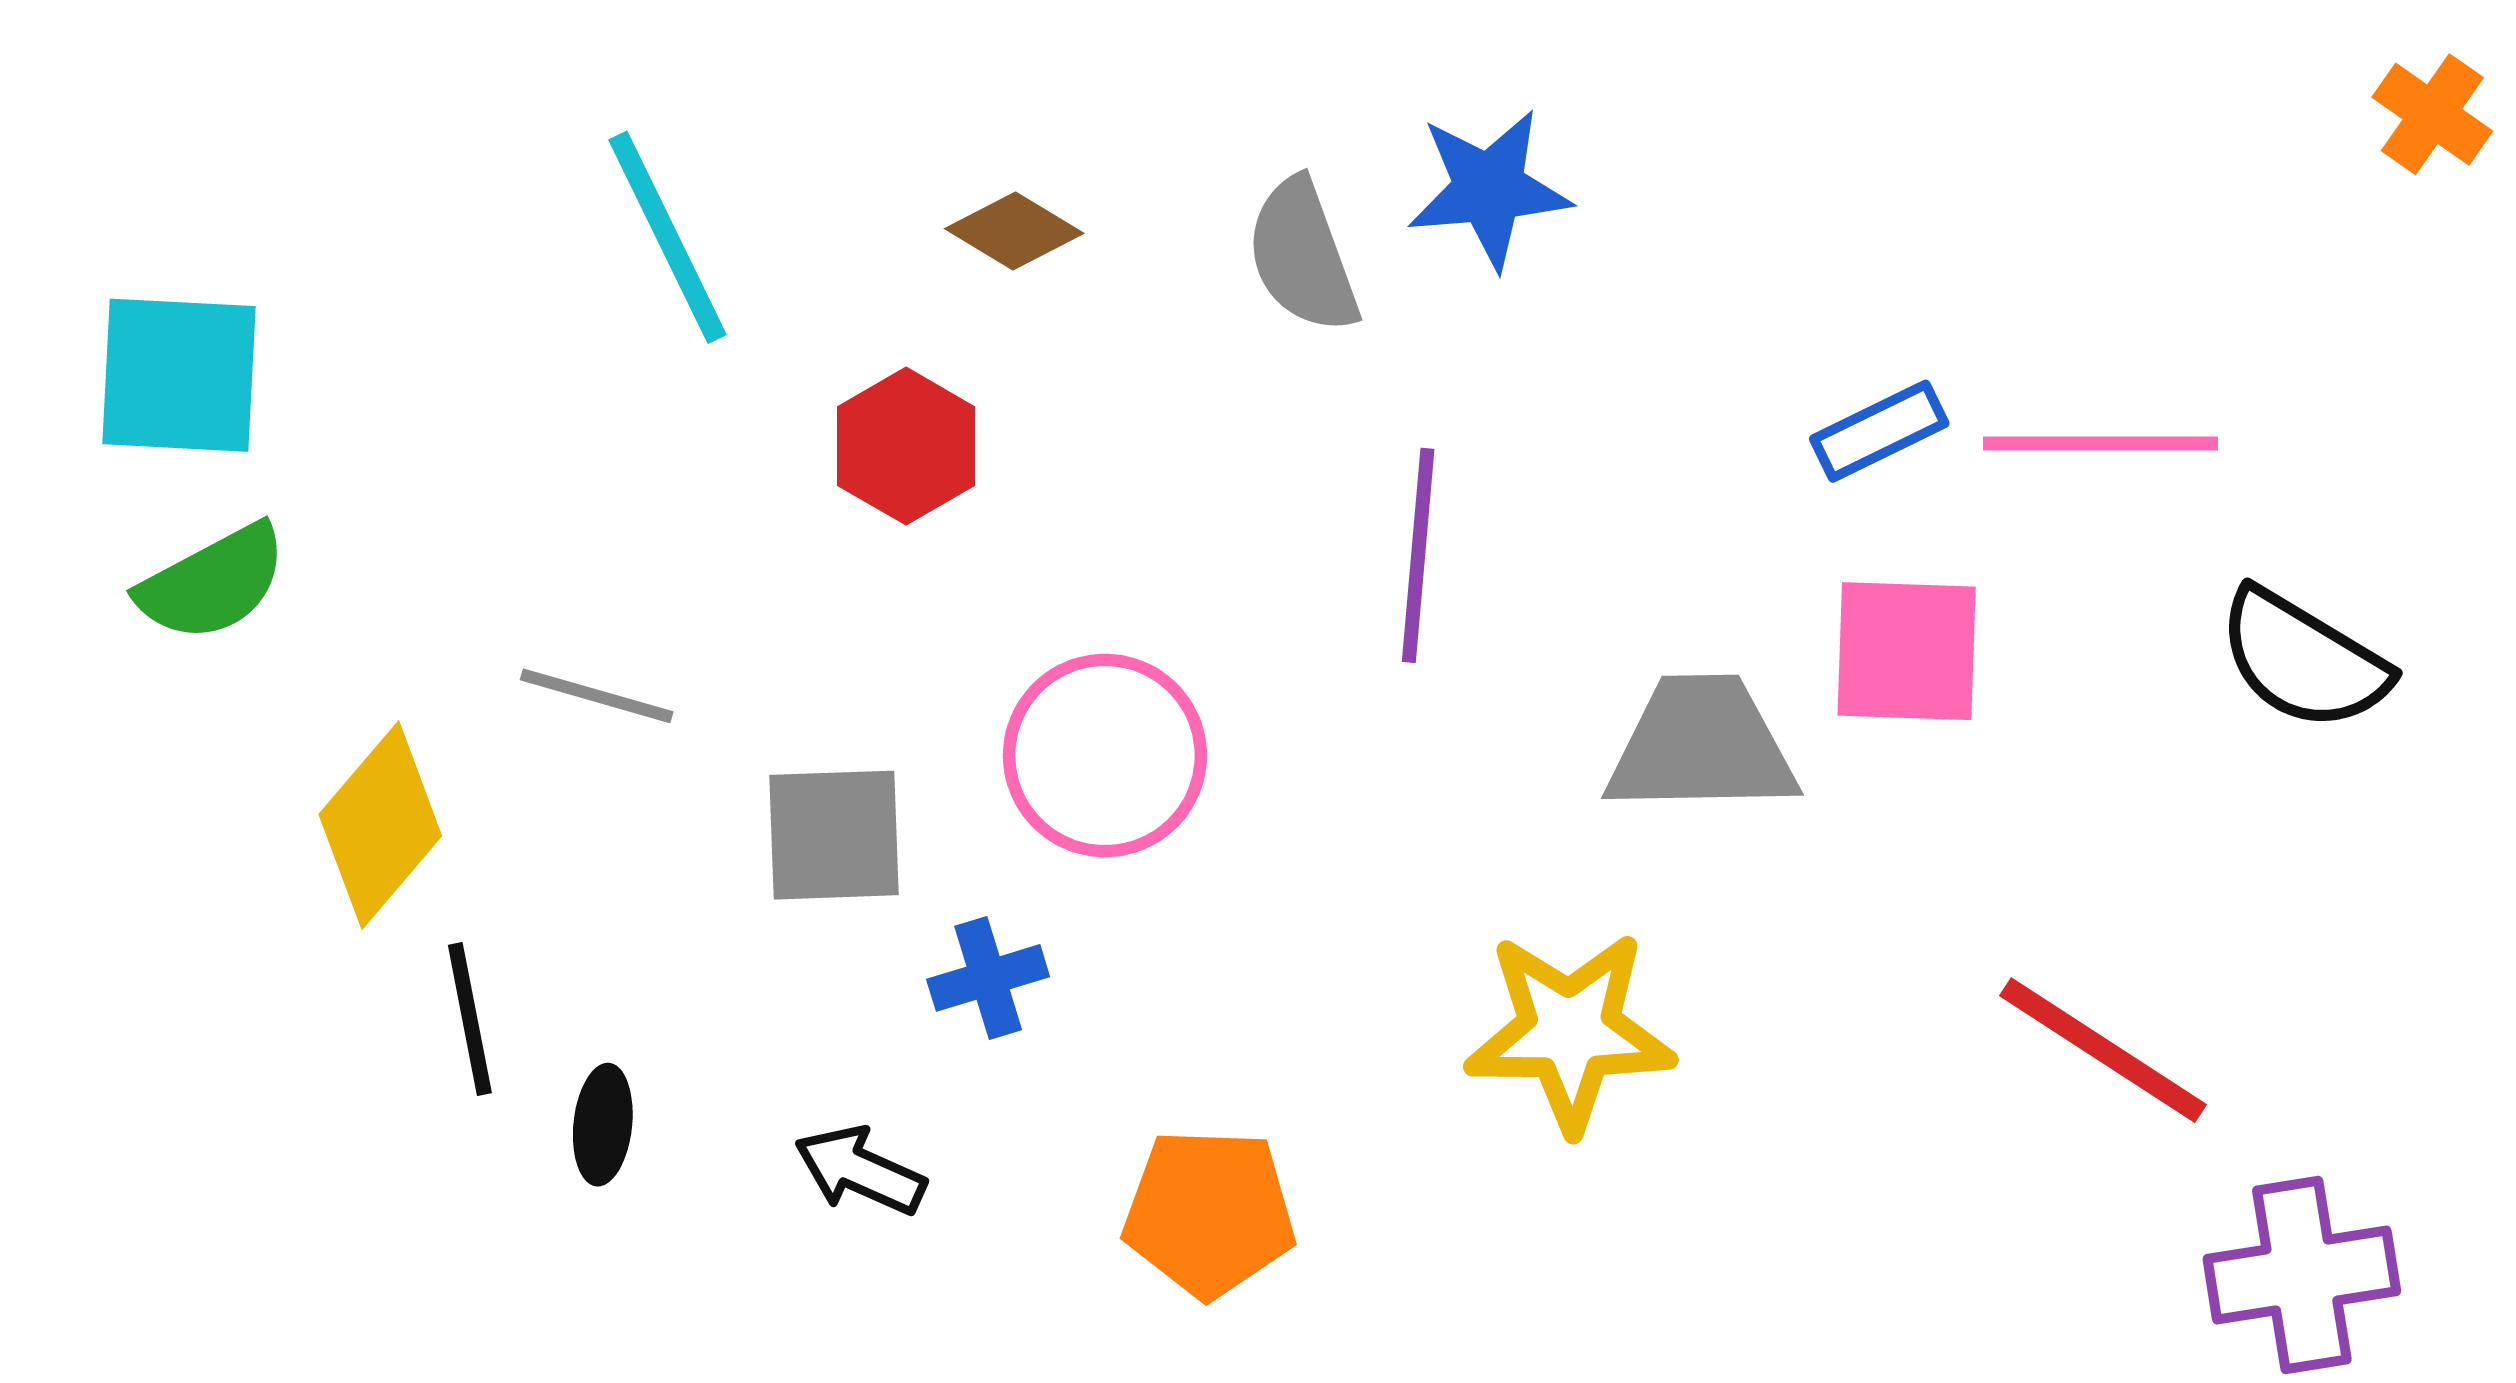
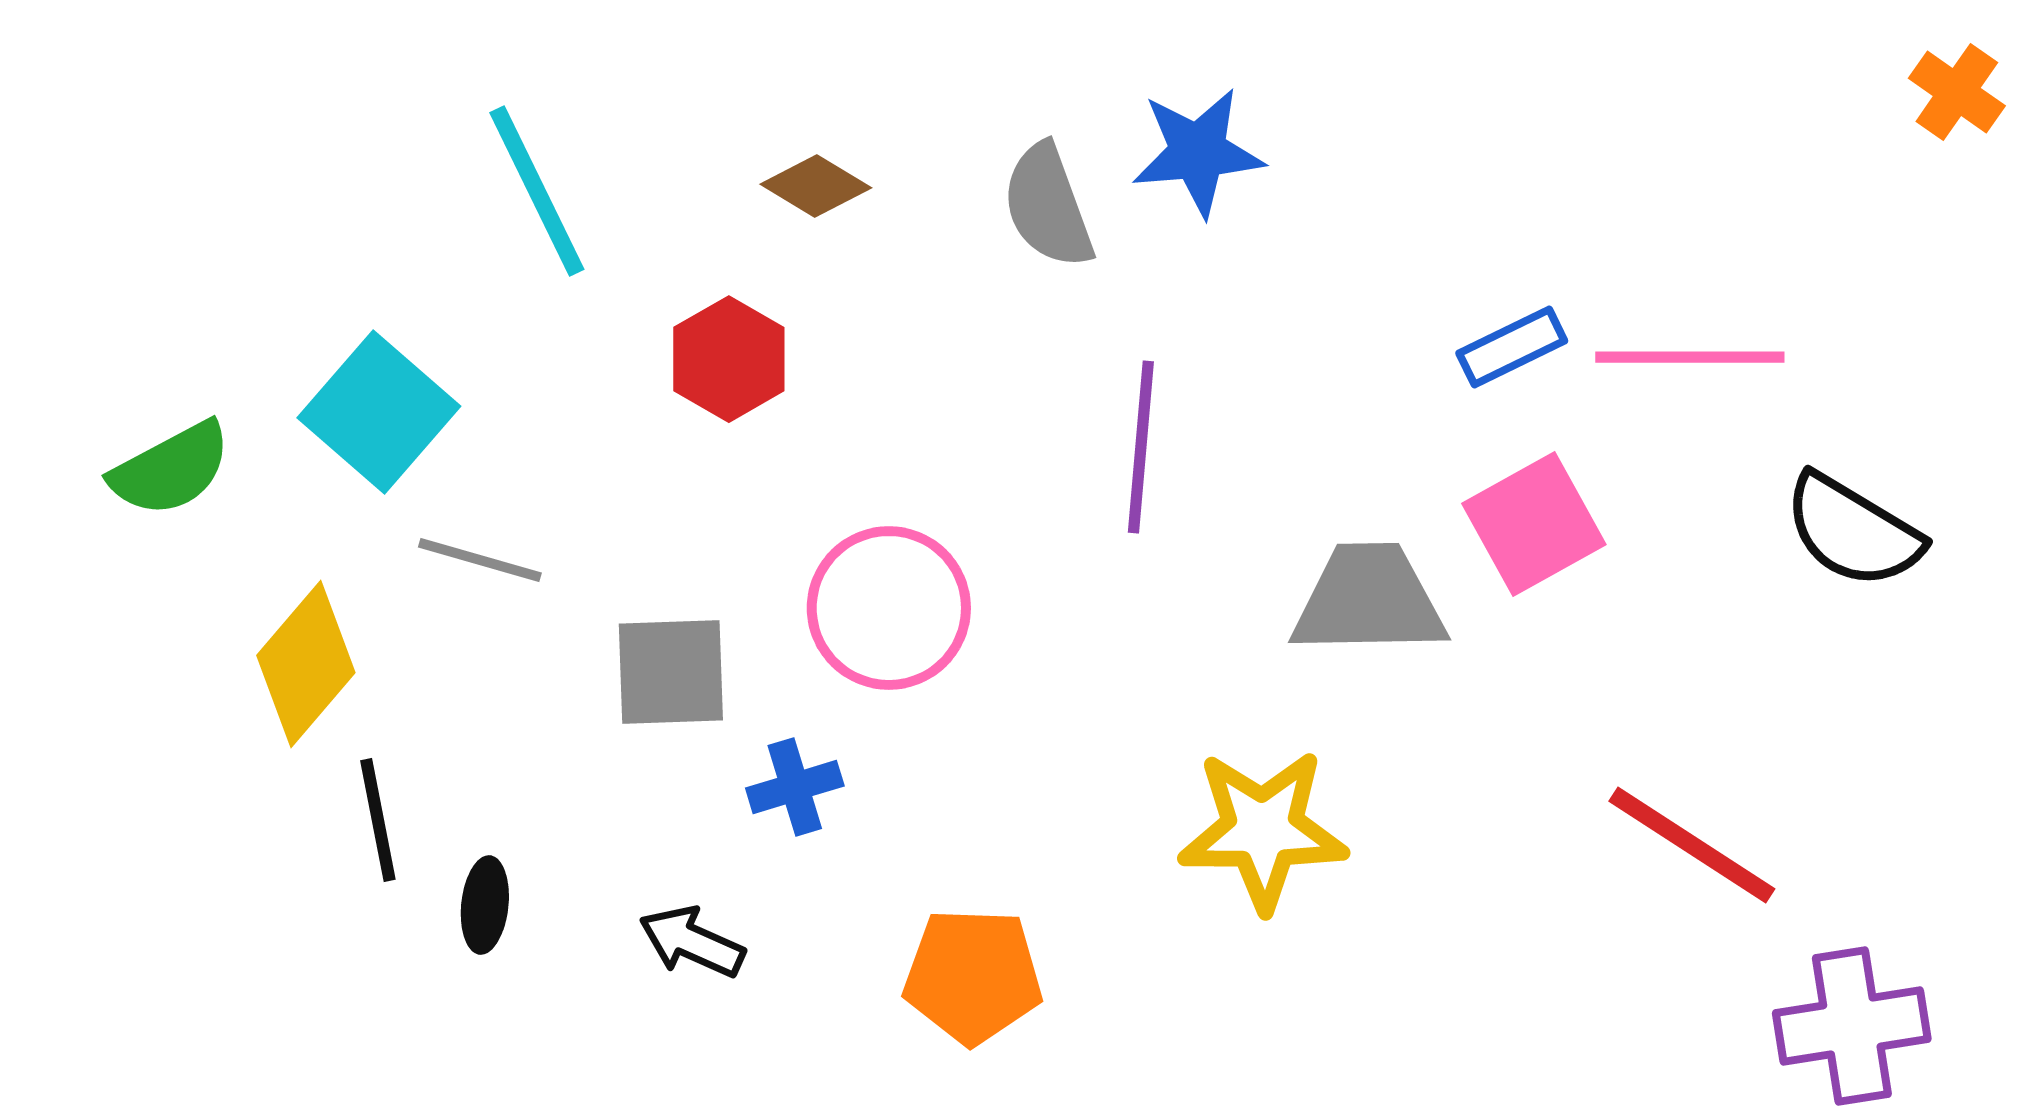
cyan square: (179, 375) -> (379, 412), moved, turned 38
pink square: (1907, 651) -> (1534, 524), turned -31

